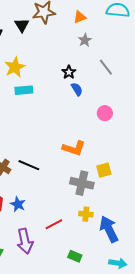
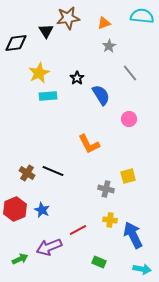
black star: (69, 72) -> (77, 78), moved
blue semicircle: (77, 89) -> (101, 95), size x1.5
orange L-shape: (74, 148) -> (89, 144), moved, turned 45
gray cross: (82, 183) -> (106, 189), size x0.7
purple arrow: (25, 241) -> (49, 247), turned 80

